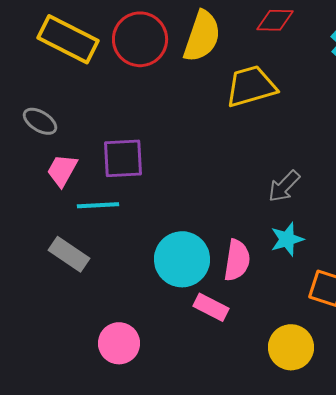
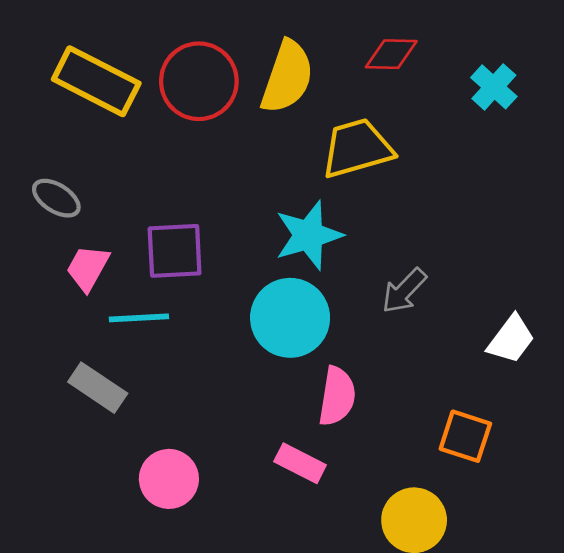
cyan star: (287, 239) -> (309, 235), moved, size x1.4
cyan circle: (182, 259) -> (290, 318), moved
pink circle: (119, 343) -> (169, 479), moved

